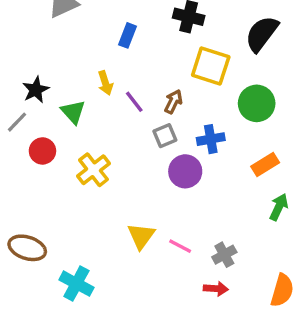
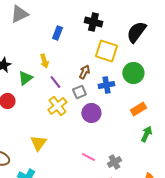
purple line: (134, 102) -> (55, 82), moved
green triangle: (73, 112) -> (25, 78), turned 35
blue cross: (211, 139) -> (106, 85), moved
yellow cross: (93, 170) -> (57, 106), moved
yellow triangle: (141, 236) -> (38, 143), moved

